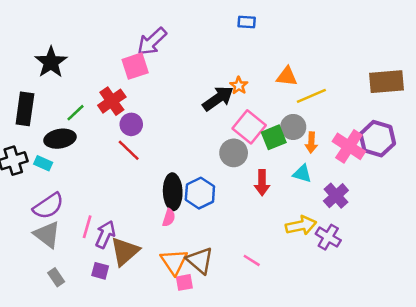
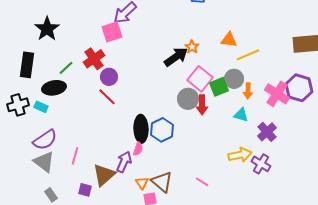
red arrow: (262, 183) -> (202, 105), moved
purple arrow: (105, 235) -> (124, 162), moved
orange triangle: (174, 262) -> (142, 183), size x0.6

